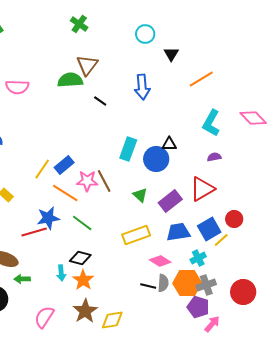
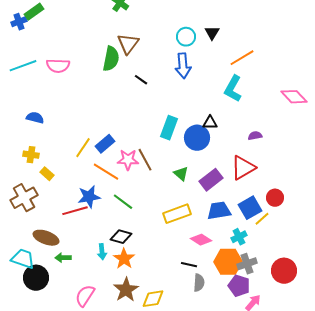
cyan circle: (145, 34) -> (186, 37), moved
green semicircle: (70, 80) -> (111, 59), turned 105
cyan L-shape: (211, 123) -> (233, 89), moved
gray semicircle: (163, 283) -> (199, 283), moved

